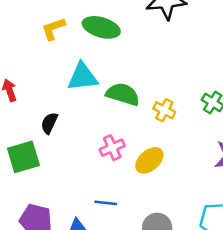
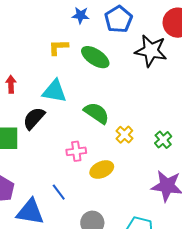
cyan triangle: (82, 77) -> (54, 91), moved
black semicircle: (49, 123) -> (34, 118), size x1.4
blue line: (106, 203) -> (59, 192), turned 30

